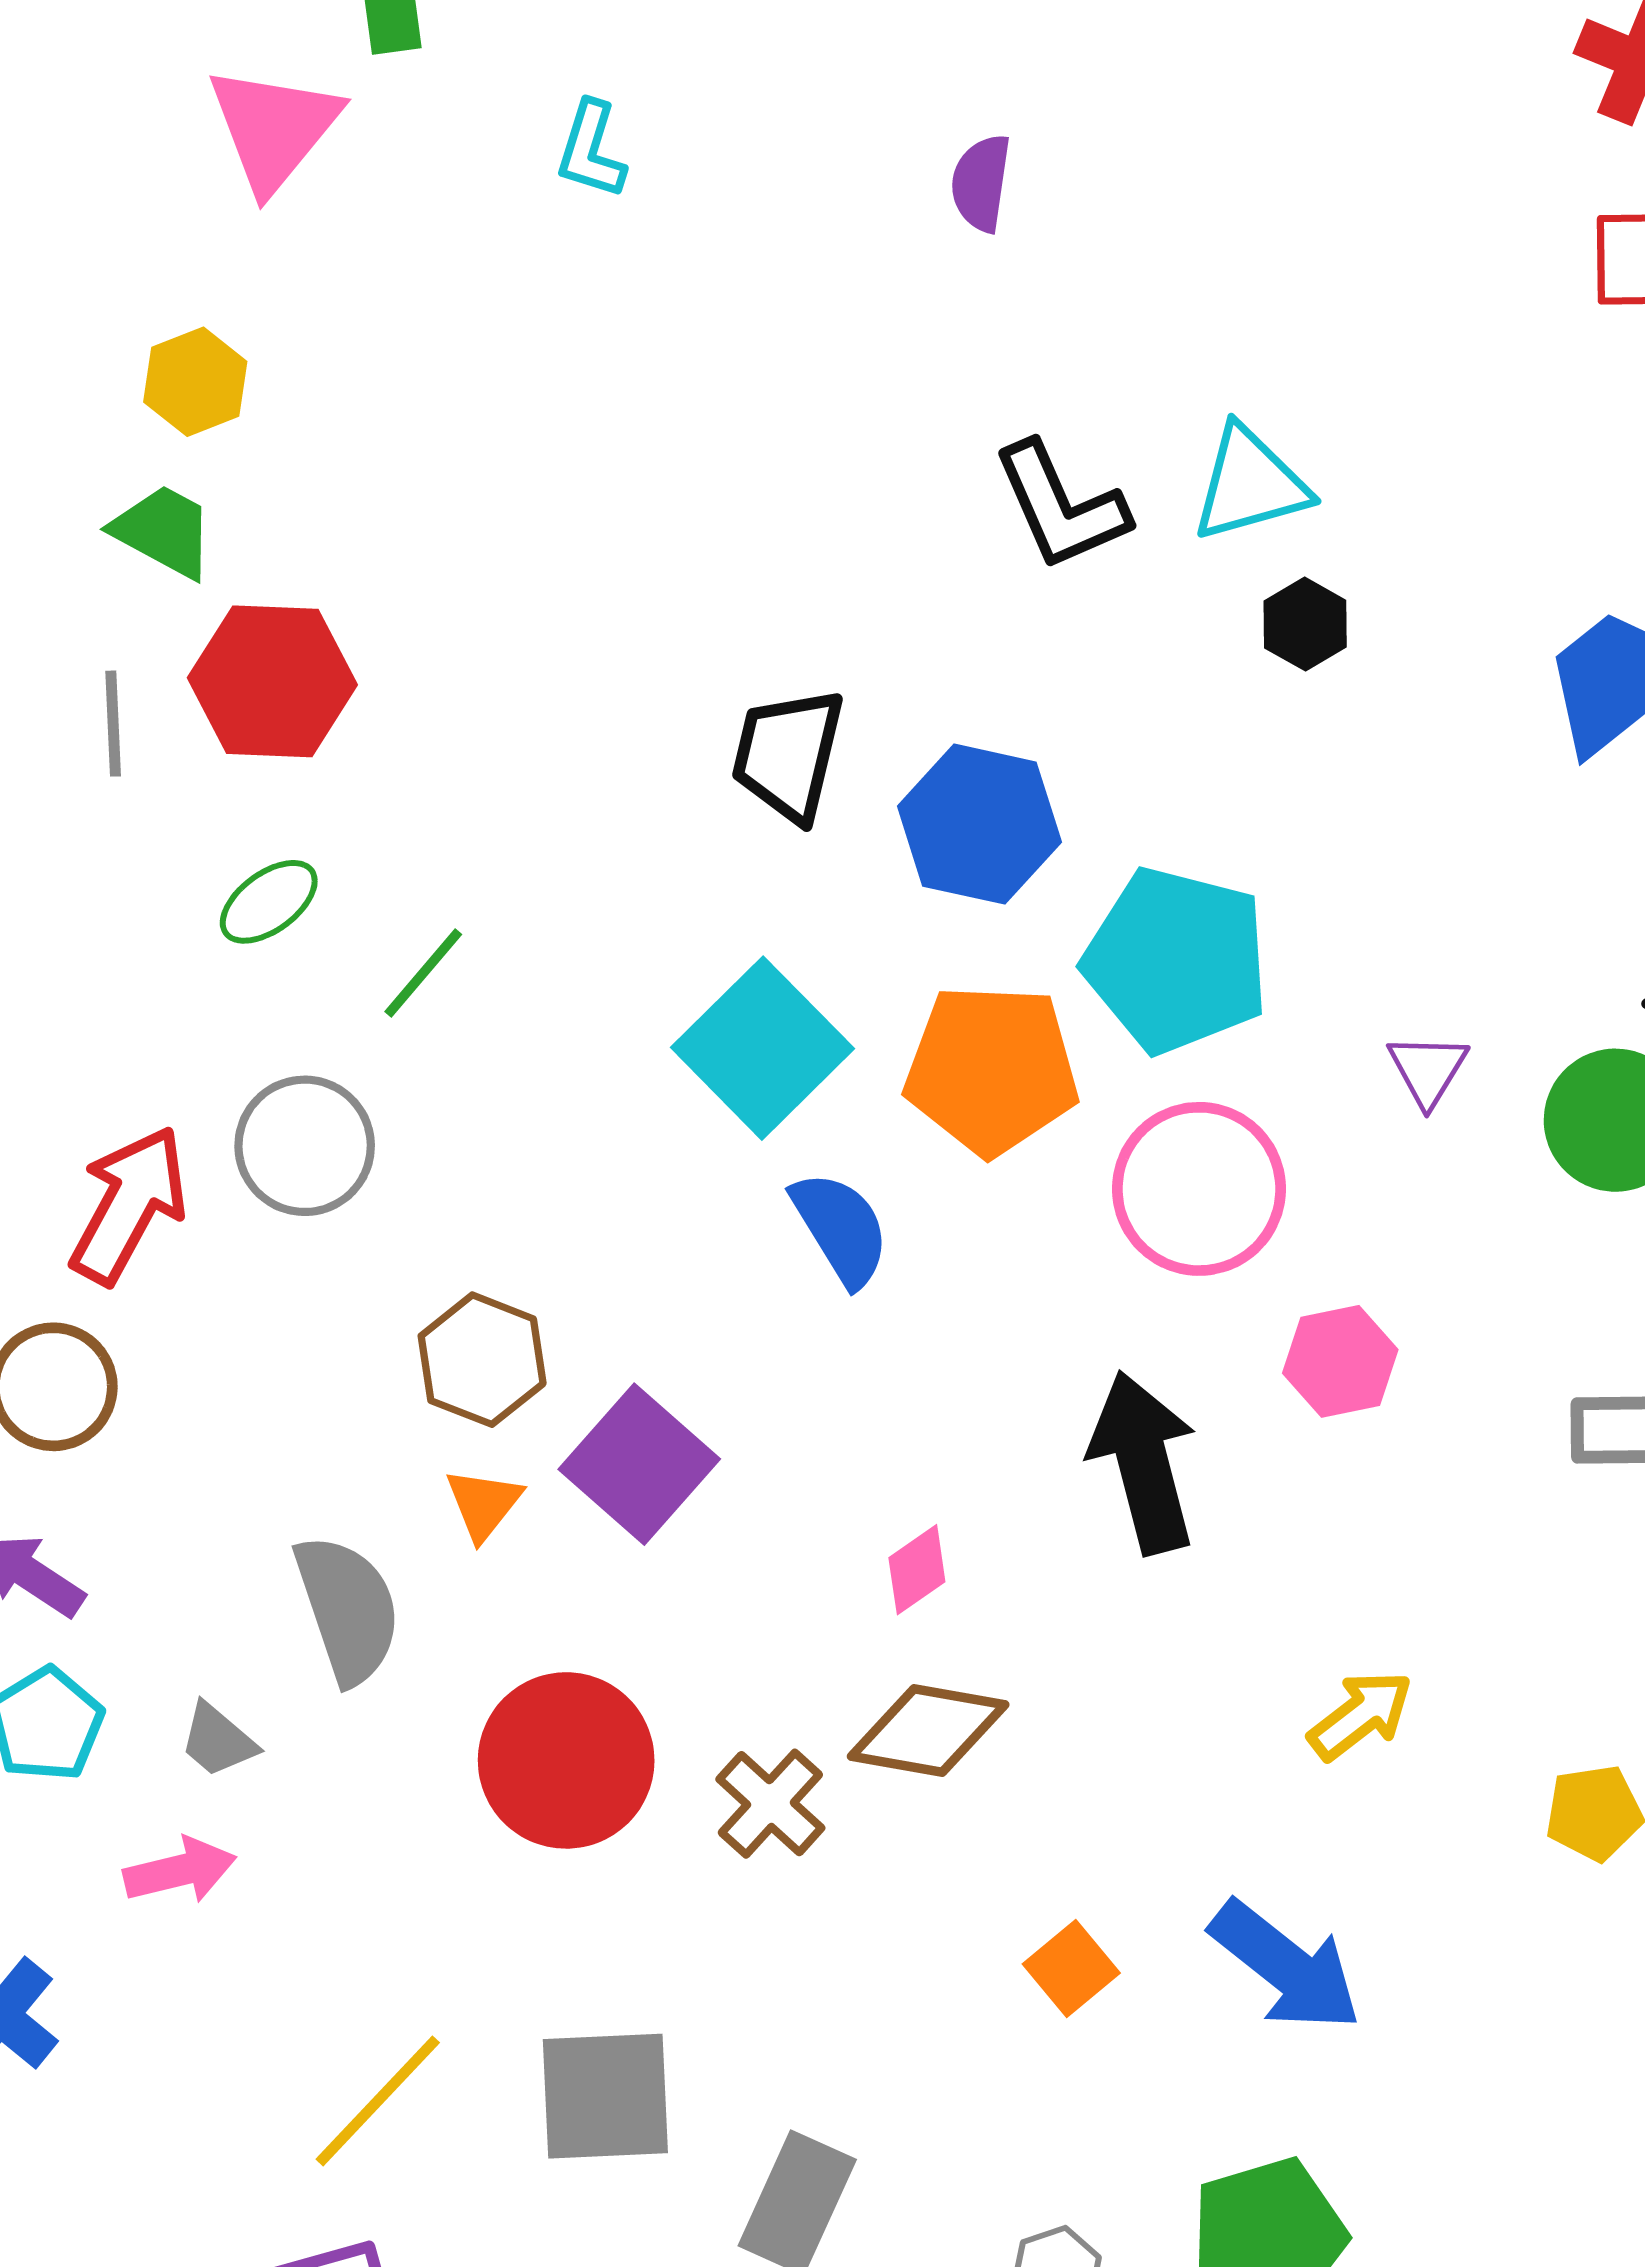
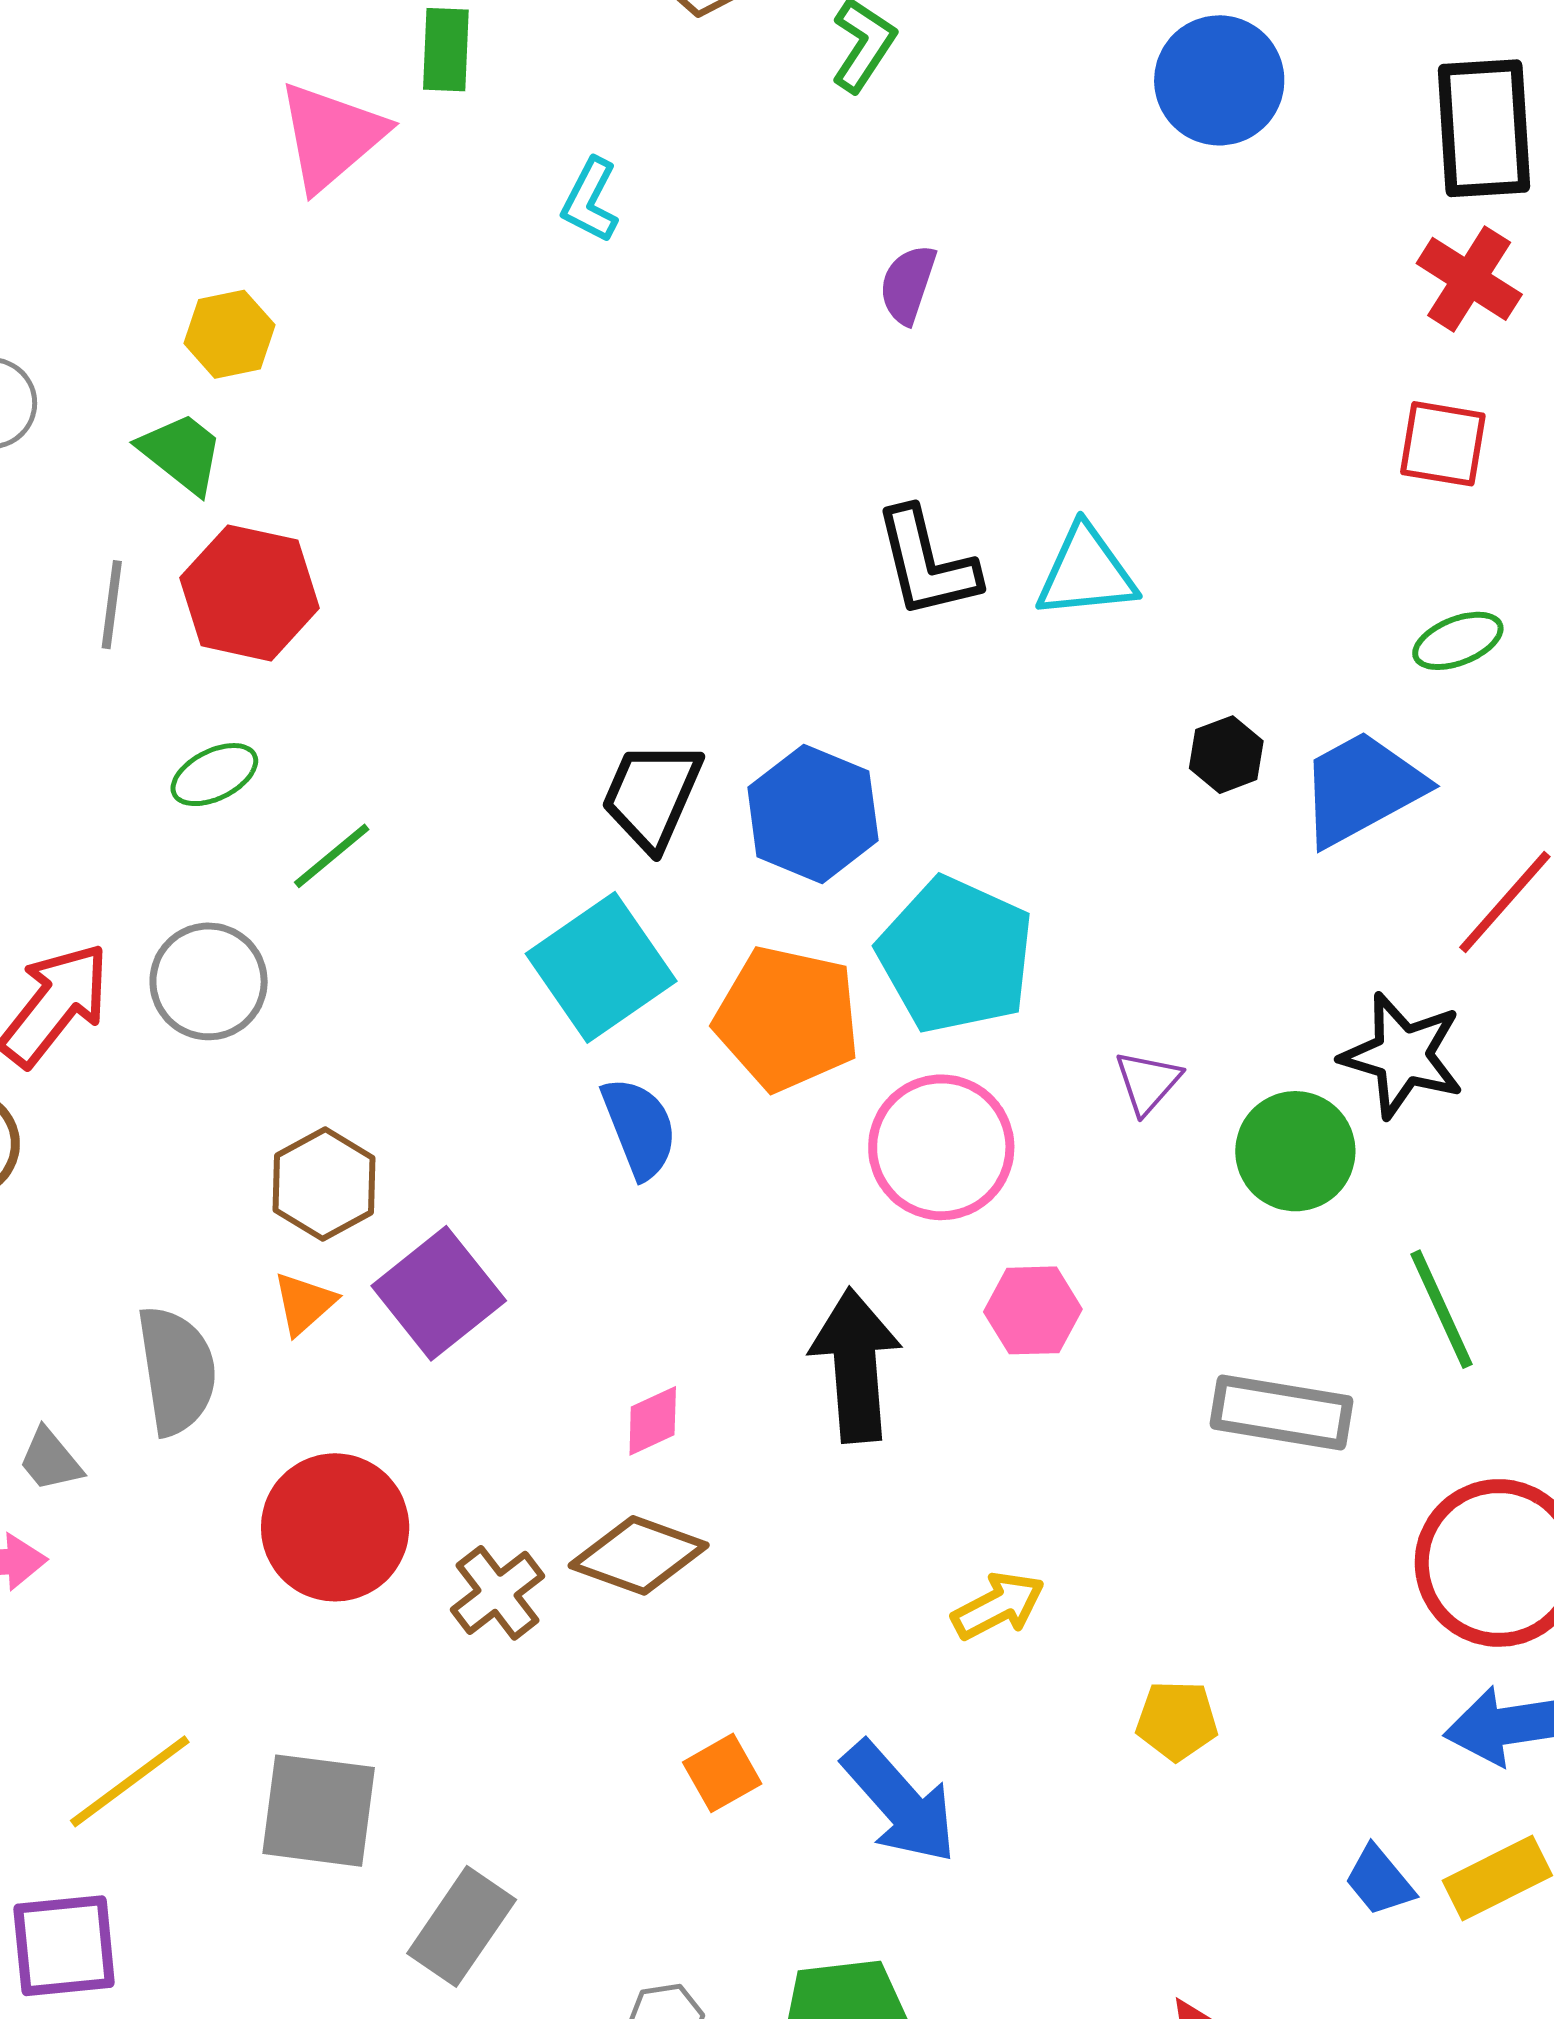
black hexagon: (1305, 624) -> (1226, 755), moved
black trapezoid: (788, 755) -> (652, 795), moved

